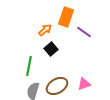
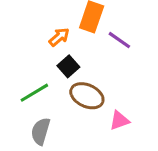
green line: (29, 66) -> (34, 93), turned 48
brown ellipse: (57, 86) -> (87, 96), moved, turned 55

